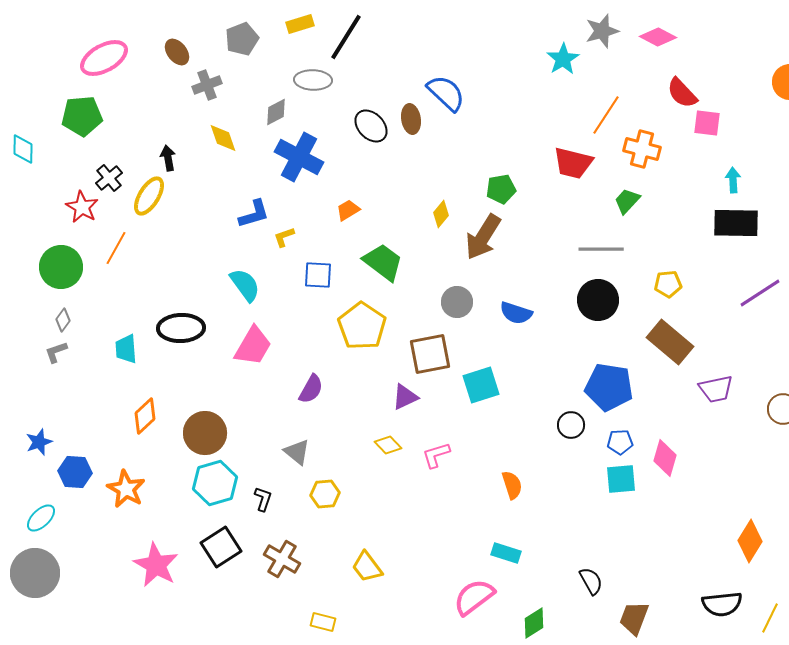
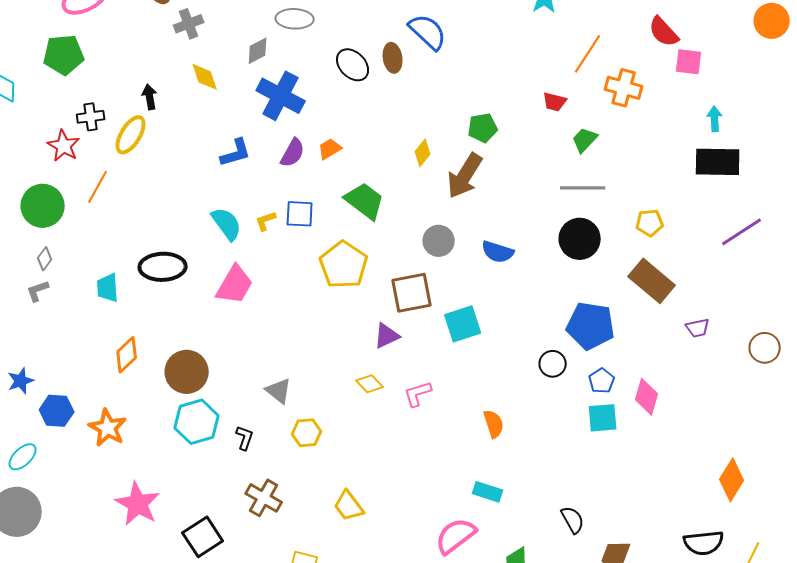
red trapezoid: (573, 163) -> (555, 102), size x0.6
black cross: (109, 178) -> (91, 117), turned 32
green trapezoid: (627, 201) -> (585, 140), moved
yellow L-shape: (284, 237) -> (266, 221), moved
purple semicircle: (311, 389) -> (293, 153), moved
purple trapezoid: (716, 389) -> (698, 328), size x0.7
blue pentagon: (620, 442) -> (602, 381), turned -30
black square: (221, 547) -> (203, 537), moved

